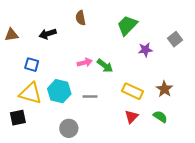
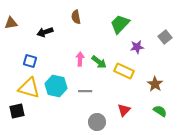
brown triangle: (11, 35) -> (11, 23), moved
pink arrow: (85, 62) -> (80, 59), turned -72
yellow rectangle: (133, 91) -> (124, 71), moved
green semicircle: (160, 117) -> (160, 111), moved
gray circle: (69, 128) -> (97, 122), moved

